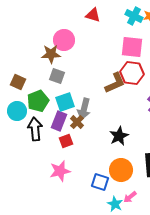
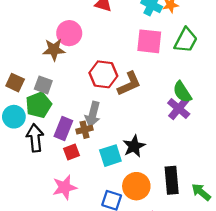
red hexagon: (132, 73) -> (103, 74), moved
gray square: (57, 76) -> (43, 85), moved
cyan square: (65, 102) -> (110, 156), moved
brown cross: (77, 122) -> (85, 130), turned 32

